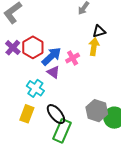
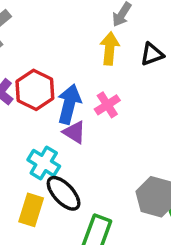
yellow arrow: (94, 47) -> (110, 48), moved
blue arrow: (51, 56) -> (69, 104), turned -30
black ellipse: (56, 114) -> (64, 193), moved

